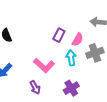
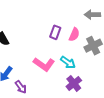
cyan arrow: (71, 58) -> (68, 62), moved, turned 140
purple arrow: (35, 87) -> (21, 87), moved

